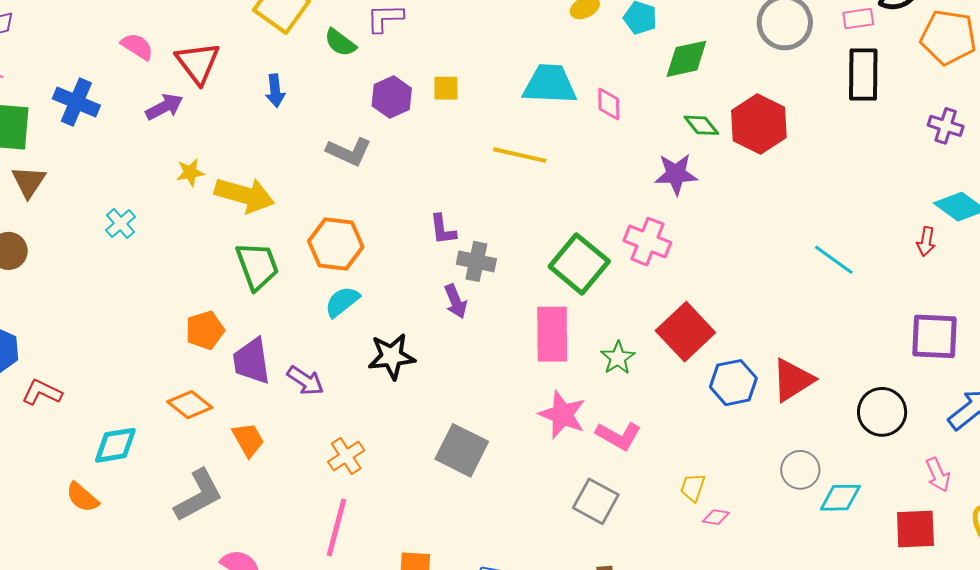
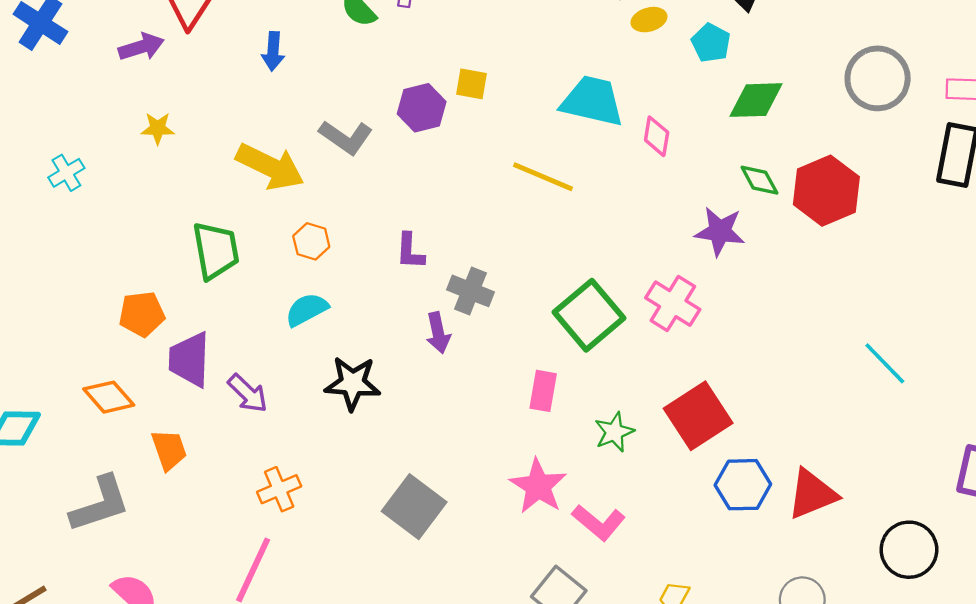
purple hexagon: (392, 97) -> (422, 108), moved
yellow arrow: (245, 195) -> (270, 167), moved
purple L-shape: (443, 229) -> (410, 251), moved
orange hexagon: (336, 244) -> (311, 241), size x0.6
pink rectangle: (552, 334) -> (543, 391), size x0.6

